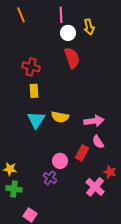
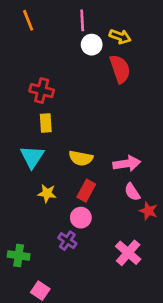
yellow arrow: (89, 27) -> (120, 36), turned -56
red semicircle: (72, 58) -> (120, 69), moved
cyan triangle: (36, 120) -> (32, 157), moved
red rectangle: (82, 153) -> (86, 191), moved
yellow star: (10, 169) -> (47, 193), moved
red star: (110, 172) -> (148, 211), moved

